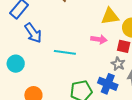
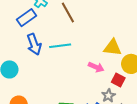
cyan line: (65, 52) -> (60, 46), moved, turned -30

